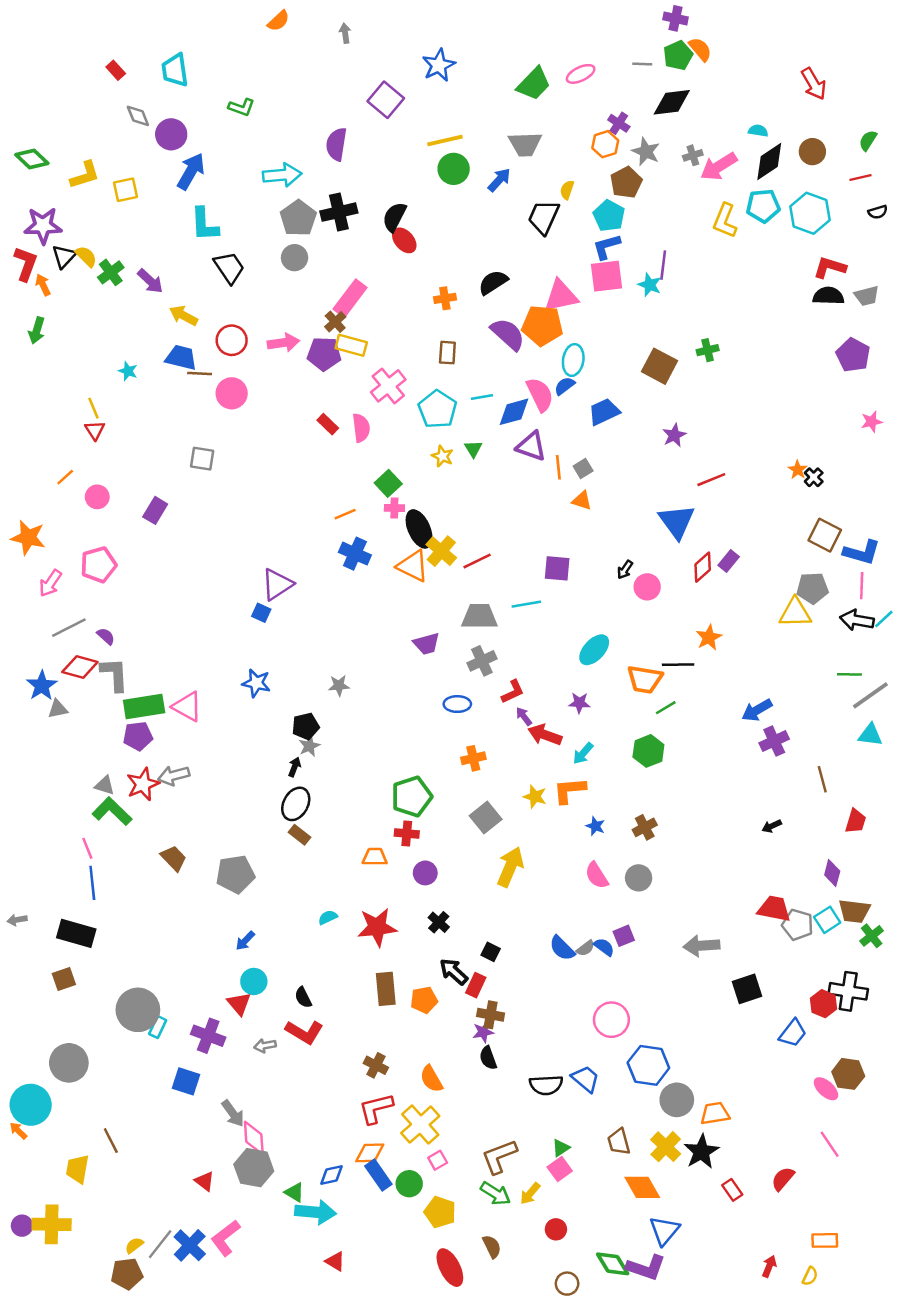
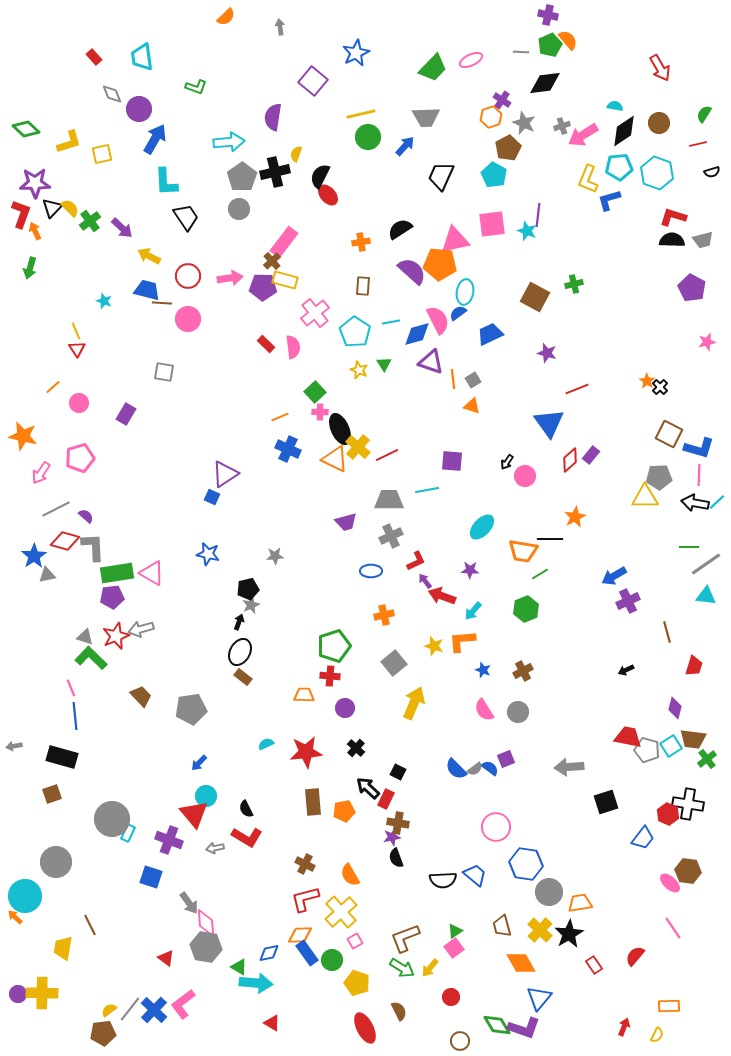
yellow semicircle: (567, 190) -> (296, 154), moved
blue L-shape: (606, 247) -> (609, 200), moved
purple star: (674, 435) -> (547, 353), turned -30
red triangle: (239, 1004) -> (194, 814), size x1.4

